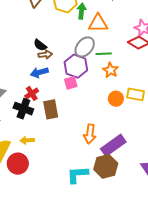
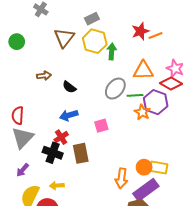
orange triangle: (98, 23) -> (143, 70), moved
brown arrow: (45, 55) -> (44, 76), moved
purple hexagon: (76, 66) -> (156, 102), moved
yellow rectangle: (136, 94) -> (159, 167), moved
orange circle: (116, 99) -> (144, 167), moved

